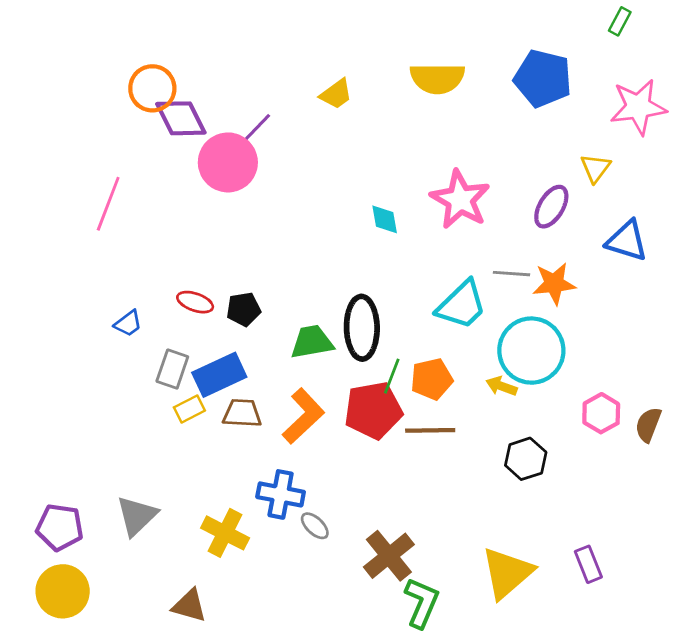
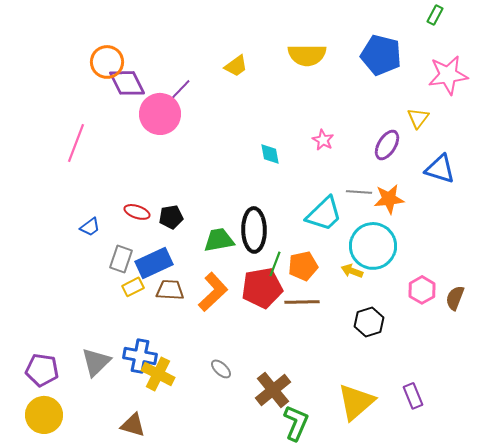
pink star: (460, 199) -> (323, 140), size x0.5
blue cross: (281, 494) -> (140, 356), moved

